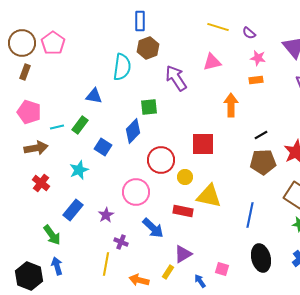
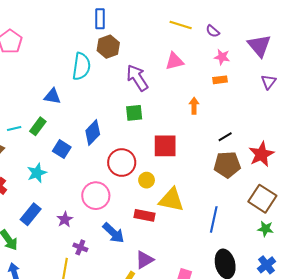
orange arrow: (231, 105) -> (194, 106), size x0.7
green square: (149, 107) -> (134, 113), moved

